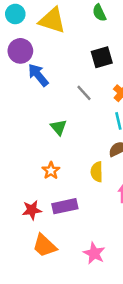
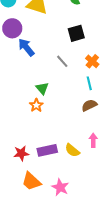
orange star: (51, 171) -> (36, 105), moved
yellow semicircle: (97, 172) -> (72, 150), moved, turned -49
pink star: (94, 253) -> (60, 187), moved

